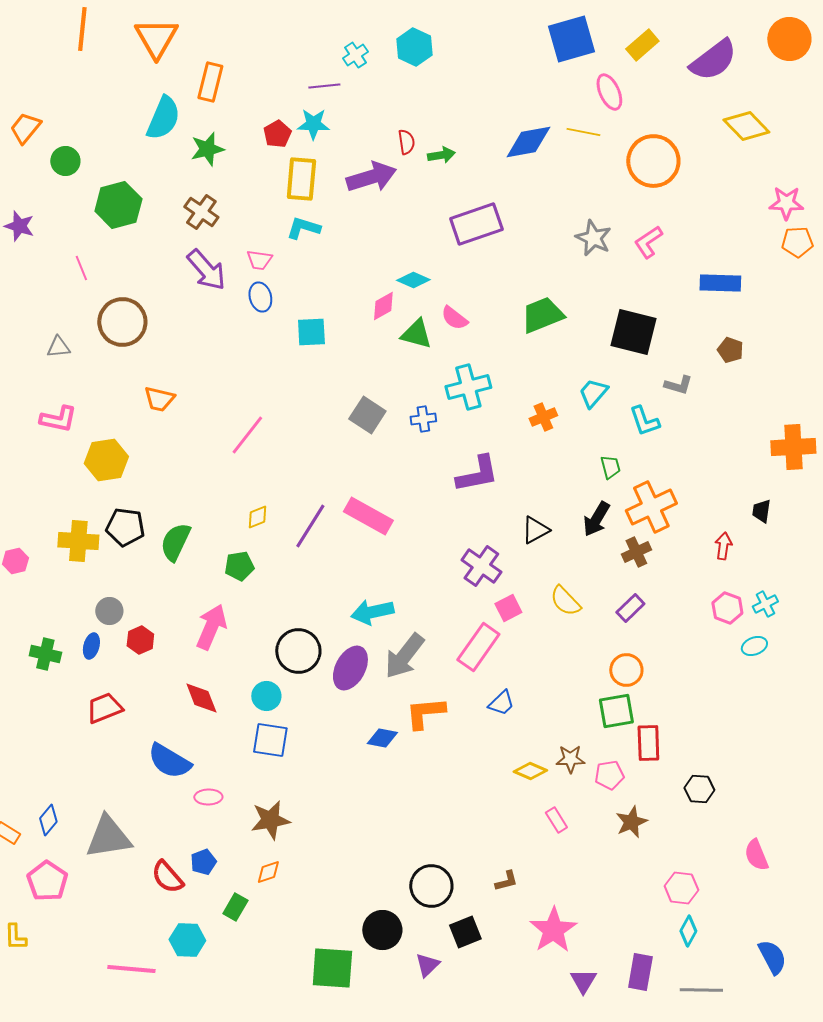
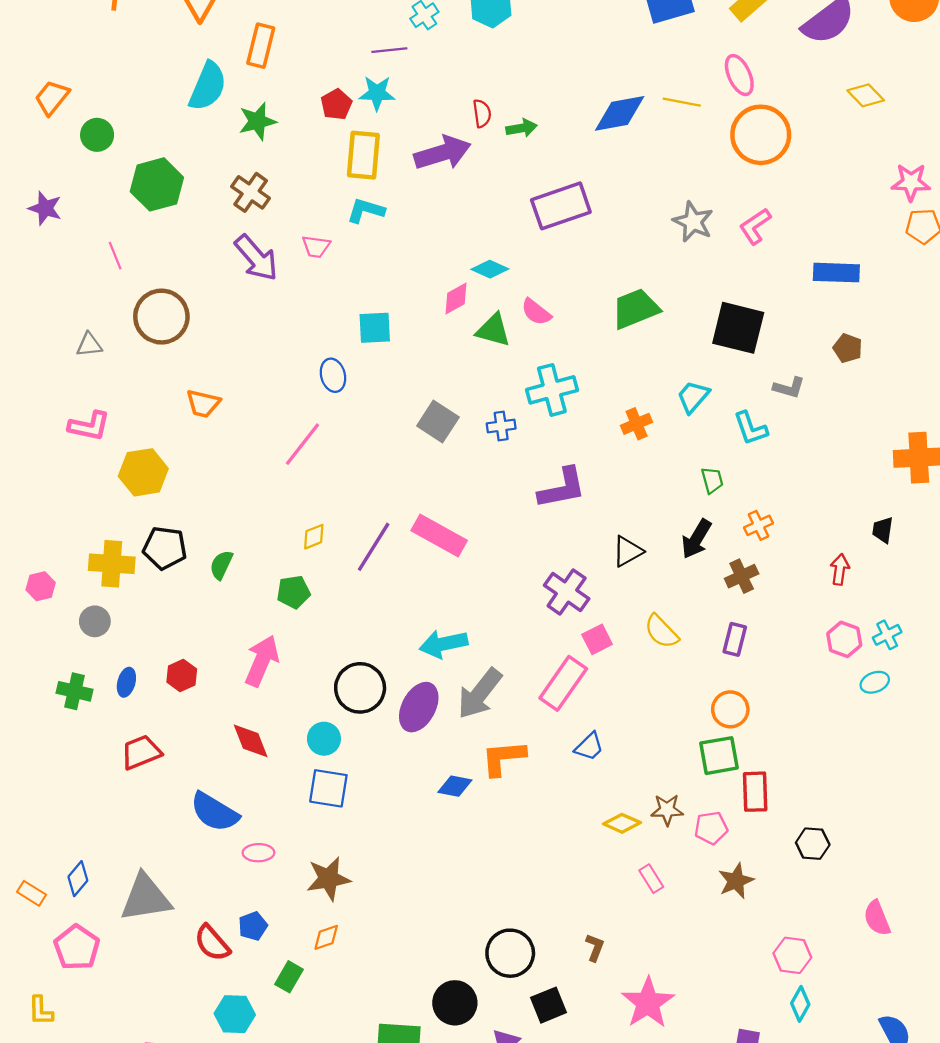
pink ellipse: (609, 92) -> (739, 75), moved
yellow diamond: (746, 126) -> (866, 95), size x0.7
blue ellipse: (260, 297) -> (333, 375), moved
orange cross: (651, 507) -> (758, 525), size x0.5
green semicircle: (175, 542) -> (221, 565), size x0.7
purple rectangle: (630, 608) -> (735, 639), turned -32
gray circle: (109, 611) -> (95, 621), moved
brown L-shape: (506, 881) -> (595, 947), turned -55

